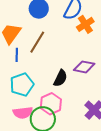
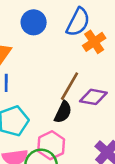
brown line: (37, 42) -> (70, 86), moved

